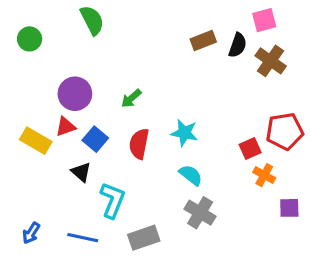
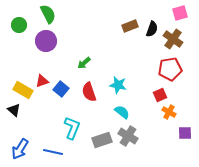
green semicircle: (92, 20) -> (48, 14), moved
pink square: (264, 20) -> (180, 13), moved
purple circle: (75, 94) -> (46, 41), moved
red pentagon: (285, 131) -> (170, 69), moved
red semicircle: (139, 144) -> (89, 92), turned -30
black triangle: (81, 172) -> (14, 110), moved
blue arrow: (31, 233) -> (20, 149), size x1.5
gray rectangle: (144, 238) -> (102, 140), moved

